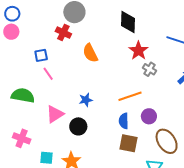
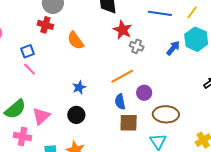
pink line: (48, 74) -> (30, 69), moved
green semicircle: (23, 95) -> (15, 109), moved, turned 140
pink triangle: (55, 114) -> (41, 116), moved
brown ellipse: (167, 141) -> (166, 114), turned -45

